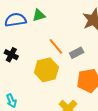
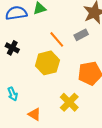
gray rectangle: (77, 53) -> (81, 35), moved

